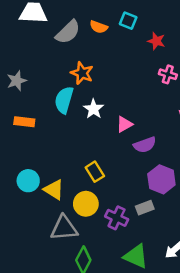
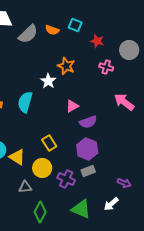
orange star: (82, 73) -> (66, 66), moved
cyan semicircle: (64, 100) -> (25, 102), moved
white star: (94, 109) -> (48, 81), moved
purple hexagon: (161, 179) -> (87, 149), moved
gray triangle: (64, 228) -> (25, 187), size x0.6

